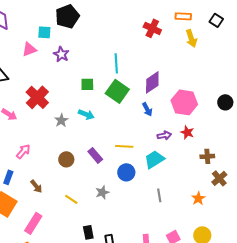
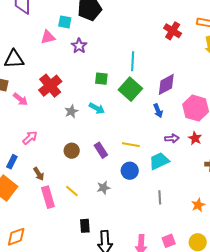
pink rectangle: (33, 223) -> (48, 197), moved, turned -55

